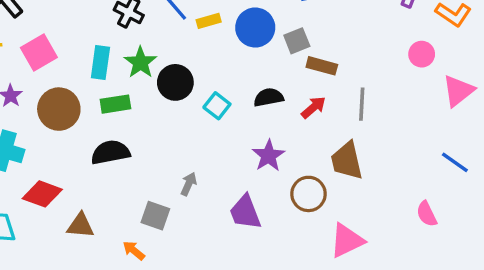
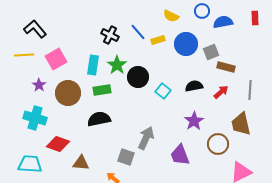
gray arrow: (189, 184) -> (146, 138), size x1.6

